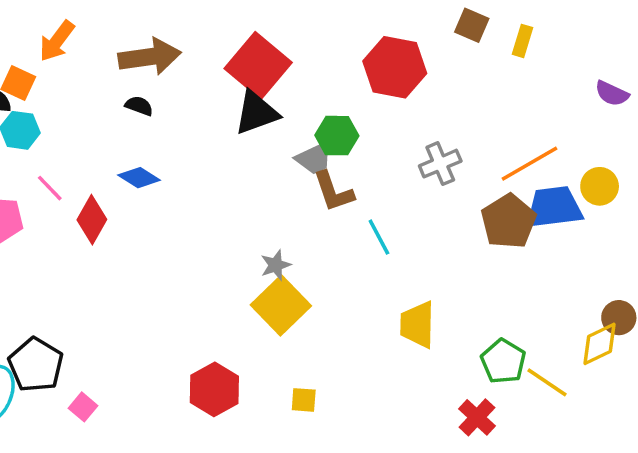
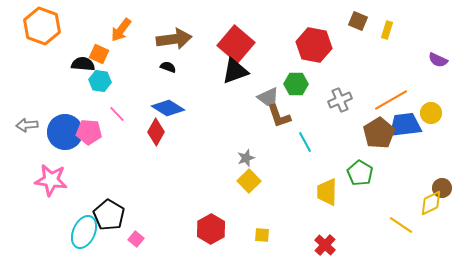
green hexagon: (337, 136) -> (296, 84), moved
blue diamond: (139, 178) -> (168, 108), size x1.4
red diamond: (92, 220) -> (156, 132), moved
yellow square: (281, 305) -> (249, 181), size x0.7
green pentagon: (503, 361) -> (360, 173), moved
red cross: (477, 417) -> (325, 245), moved

